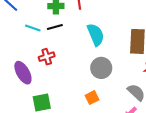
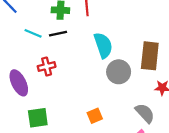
gray circle: (101, 68) -> (119, 72), moved

